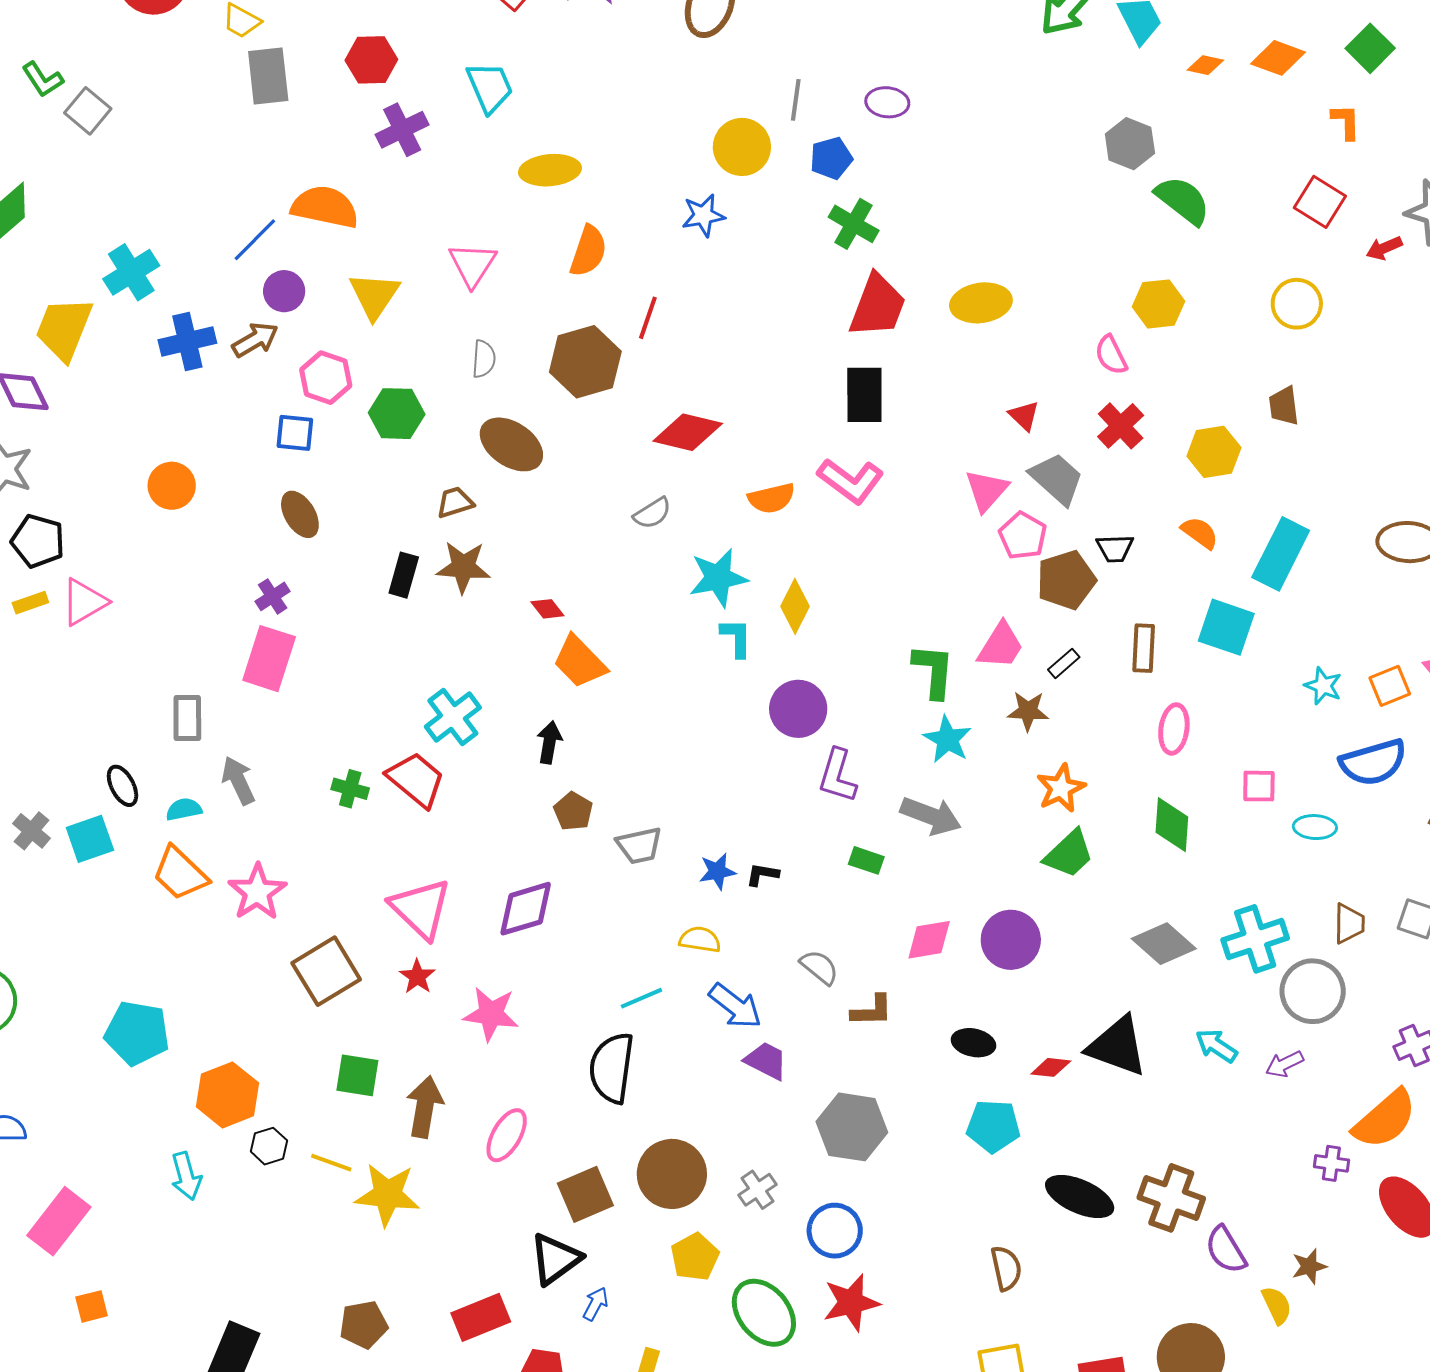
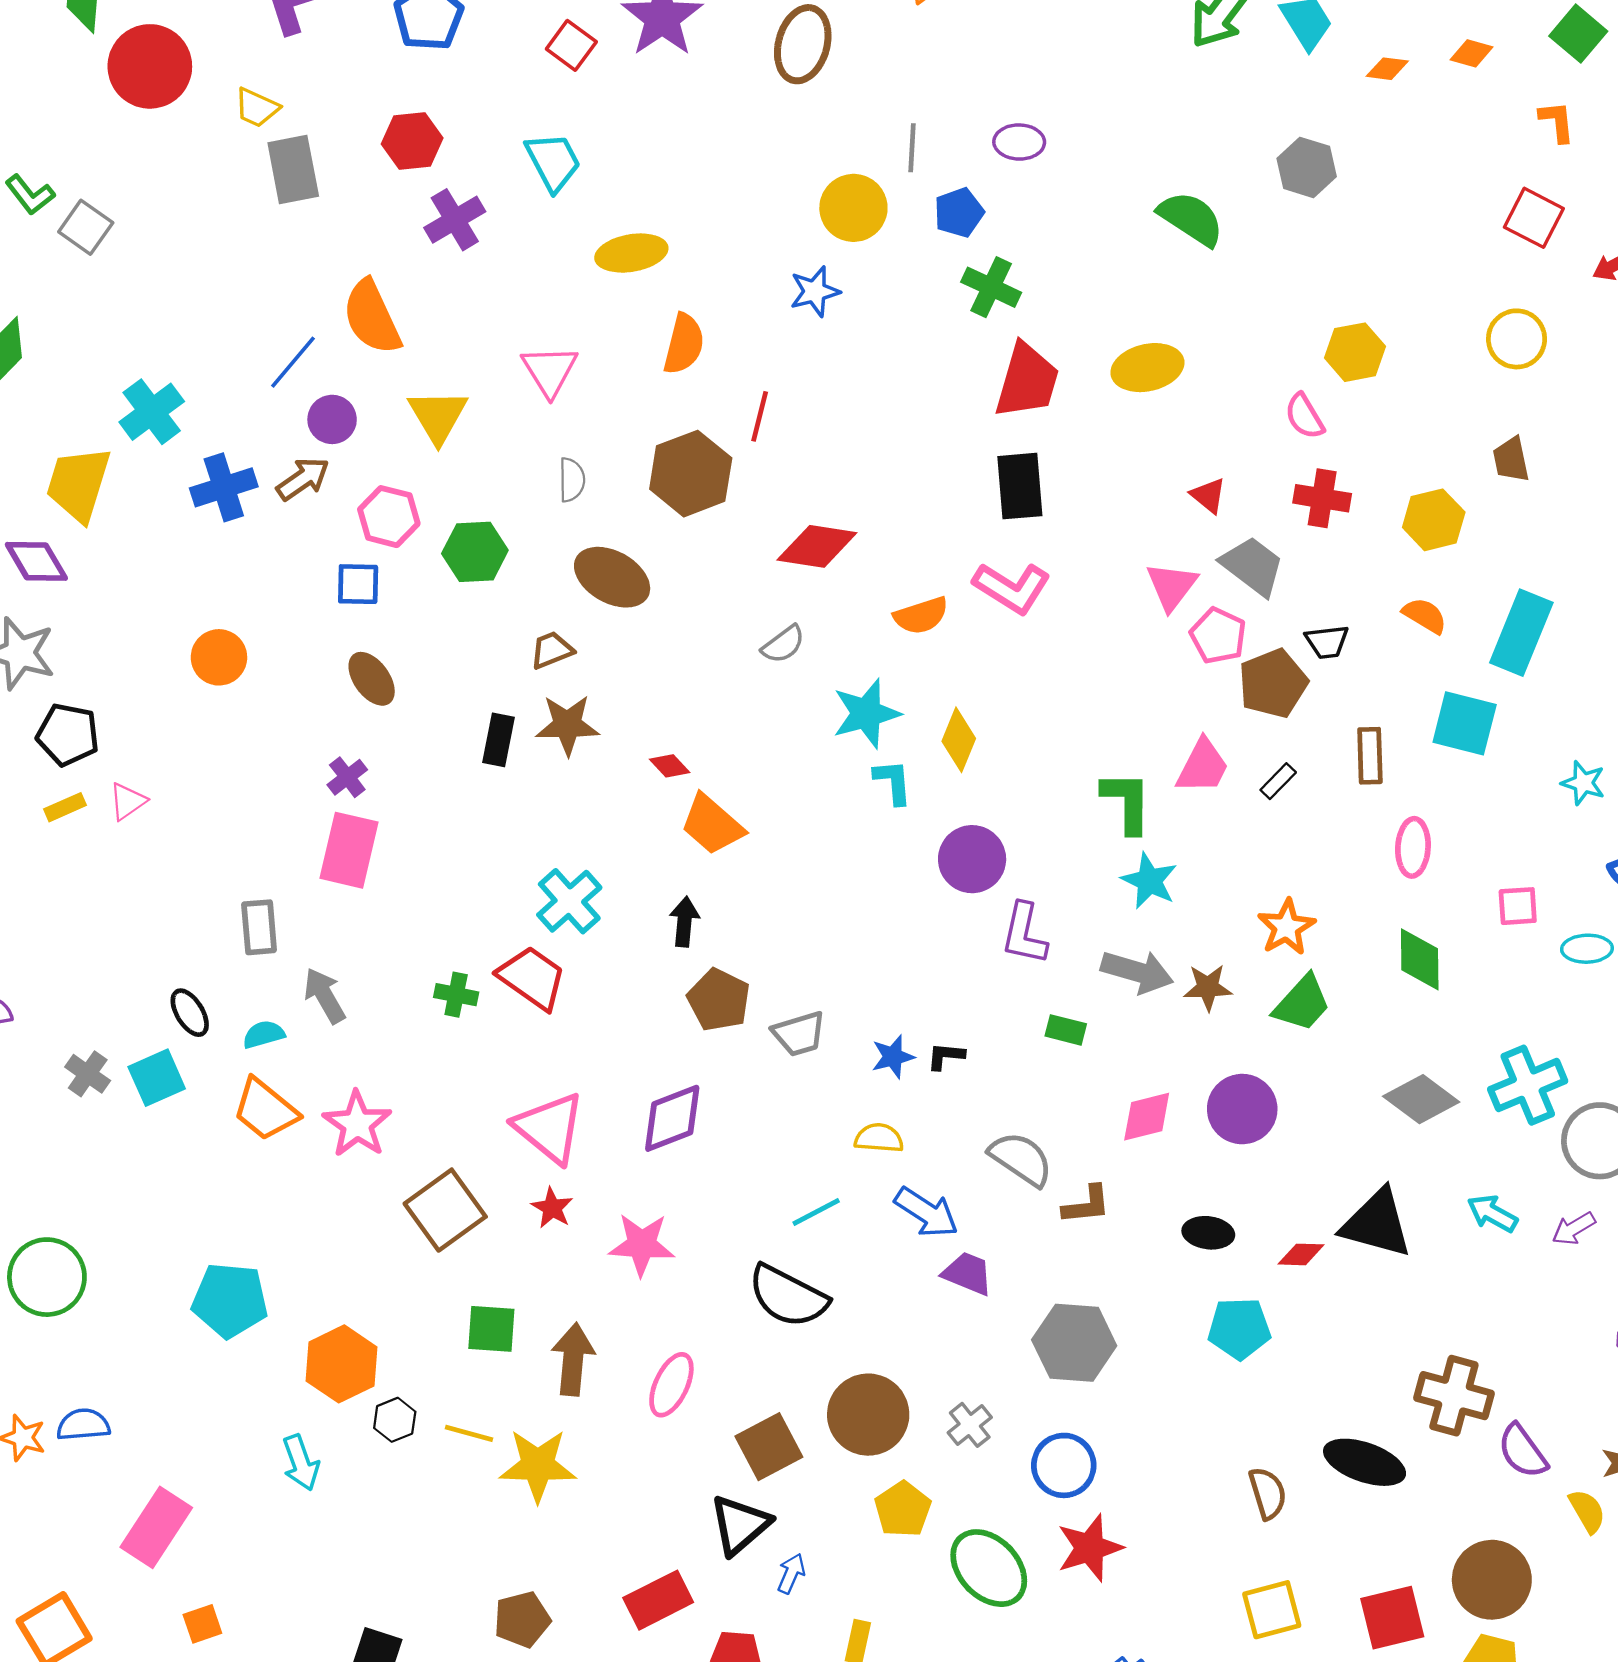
orange diamond: (1278, 58) -> (1471, 53), size x0.7
green semicircle: (1183, 200) -> (1191, 219), moved
orange semicircle: (325, 207) -> (372, 317), turned -122
red cross: (1121, 426) -> (1322, 498), turned -33
pink triangle: (84, 602) -> (128, 801), size x0.7
brown star: (1028, 711) -> (1208, 987), moved
brown pentagon: (573, 811) -> (719, 1000), size x1.4
gray semicircle: (819, 967) -> (1021, 1159), size x1.4
black semicircle: (612, 1068) -> (788, 1296), turned -66
black ellipse: (1080, 1197) -> (1365, 1462), moved

